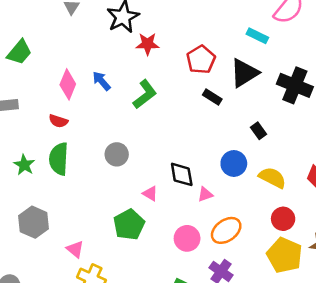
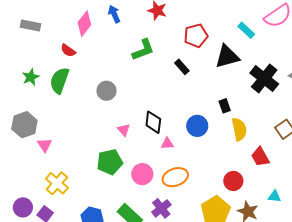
blue arrow: (101, 81) -> (114, 14), moved
black rectangle: (212, 97) -> (182, 67), moved
yellow semicircle: (272, 178) -> (239, 129), moved, turned 35
red circle: (283, 219) -> (233, 181), moved
green pentagon: (129, 225) -> (110, 162), moved
pink triangle: (75, 249) -> (45, 145), moved

